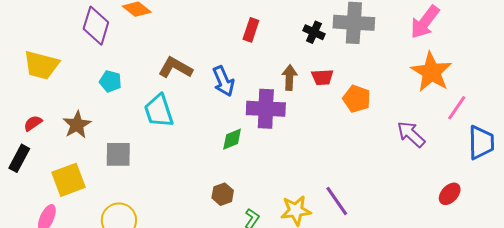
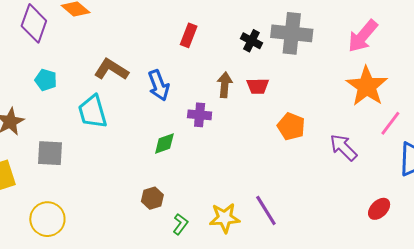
orange pentagon: (357, 99) -> (291, 126), moved
purple cross: (266, 109) -> (200, 115), size x0.6

